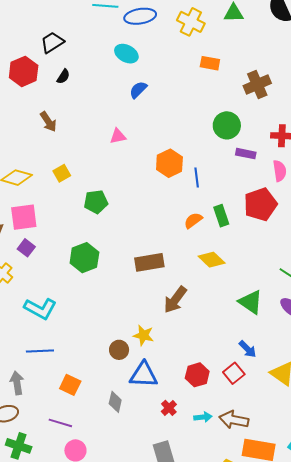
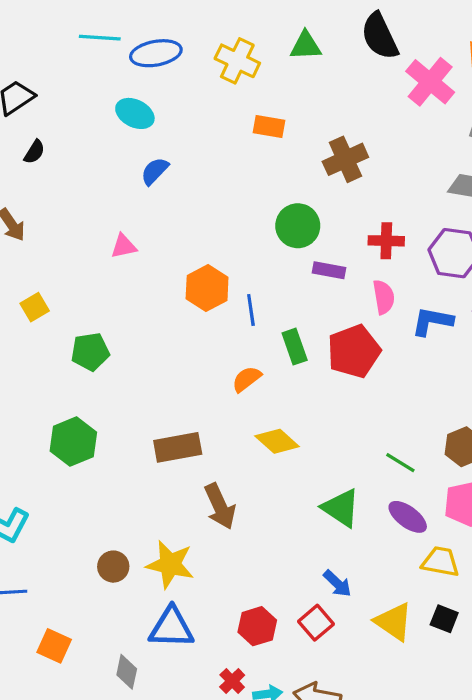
green rectangle: (221, 216) -> (295, 347), moved
brown arrow: (175, 300) -> (220, 506), turned -60
yellow star: (143, 335) -> (170, 564), size x1.4
brown circle: (119, 350) -> (113, 567), moved
red cross: (169, 408) -> (232, 681), moved

